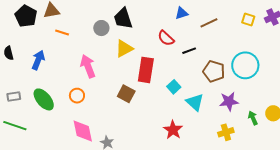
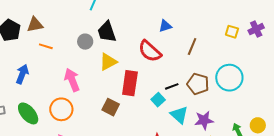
brown line: (209, 23) -> (192, 47), moved, turned -42
red semicircle: (166, 38) -> (150, 51), size x1.4
black line: (189, 51) -> (172, 86), moved
orange circle: (77, 96) -> (61, 109), size x1.5
purple star: (229, 101) -> (204, 120), moved

